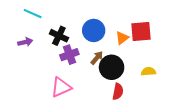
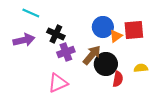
blue circle: (94, 30) -> (103, 27), moved
purple arrow: (25, 42) -> (24, 40), size x1.5
brown arrow: (97, 58) -> (92, 55), size x1.5
red semicircle: (118, 91) -> (118, 79), moved

